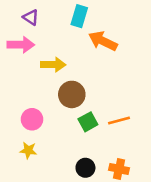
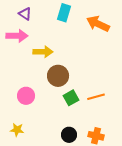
orange arrow: (103, 41) -> (98, 24), moved
yellow star: (28, 150) -> (17, 130), moved

